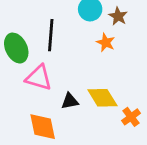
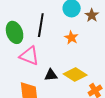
orange star: (106, 43) -> (71, 38), moved
yellow diamond: (102, 98) -> (75, 75), turned -30

